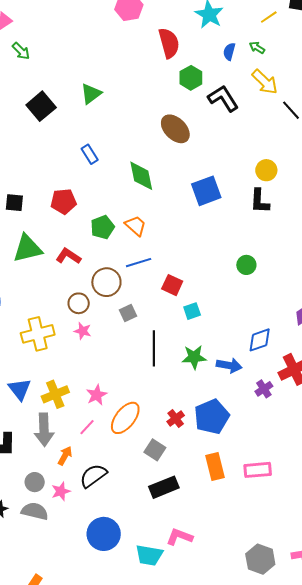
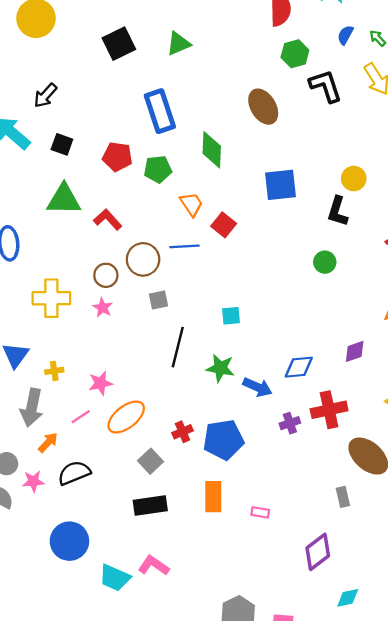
blue rectangle: (90, 154) -> (160, 111), size x1.8
green pentagon: (103, 227) -> (158, 169), moved
green circle: (246, 265) -> (325, 262), moved
red square: (172, 285) -> (224, 225), moved
yellow cross: (55, 394) -> (54, 371), size x0.6
pink rectangle: (258, 470) -> (260, 512), size x0.6

